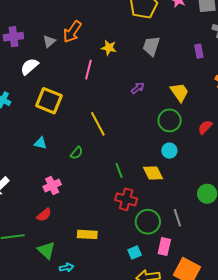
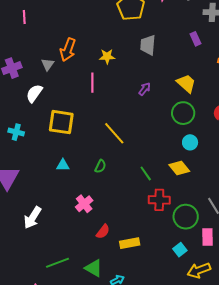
red semicircle: (44, 215) -> (103, 232), moved

